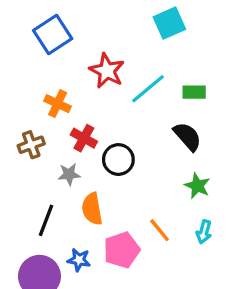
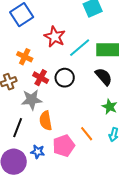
green rectangle: (194, 92) -> (108, 50), size x1.6
black circle: (118, 160) -> (65, 78), moved
gray star: (69, 174) -> (32, 100), size x1.5

